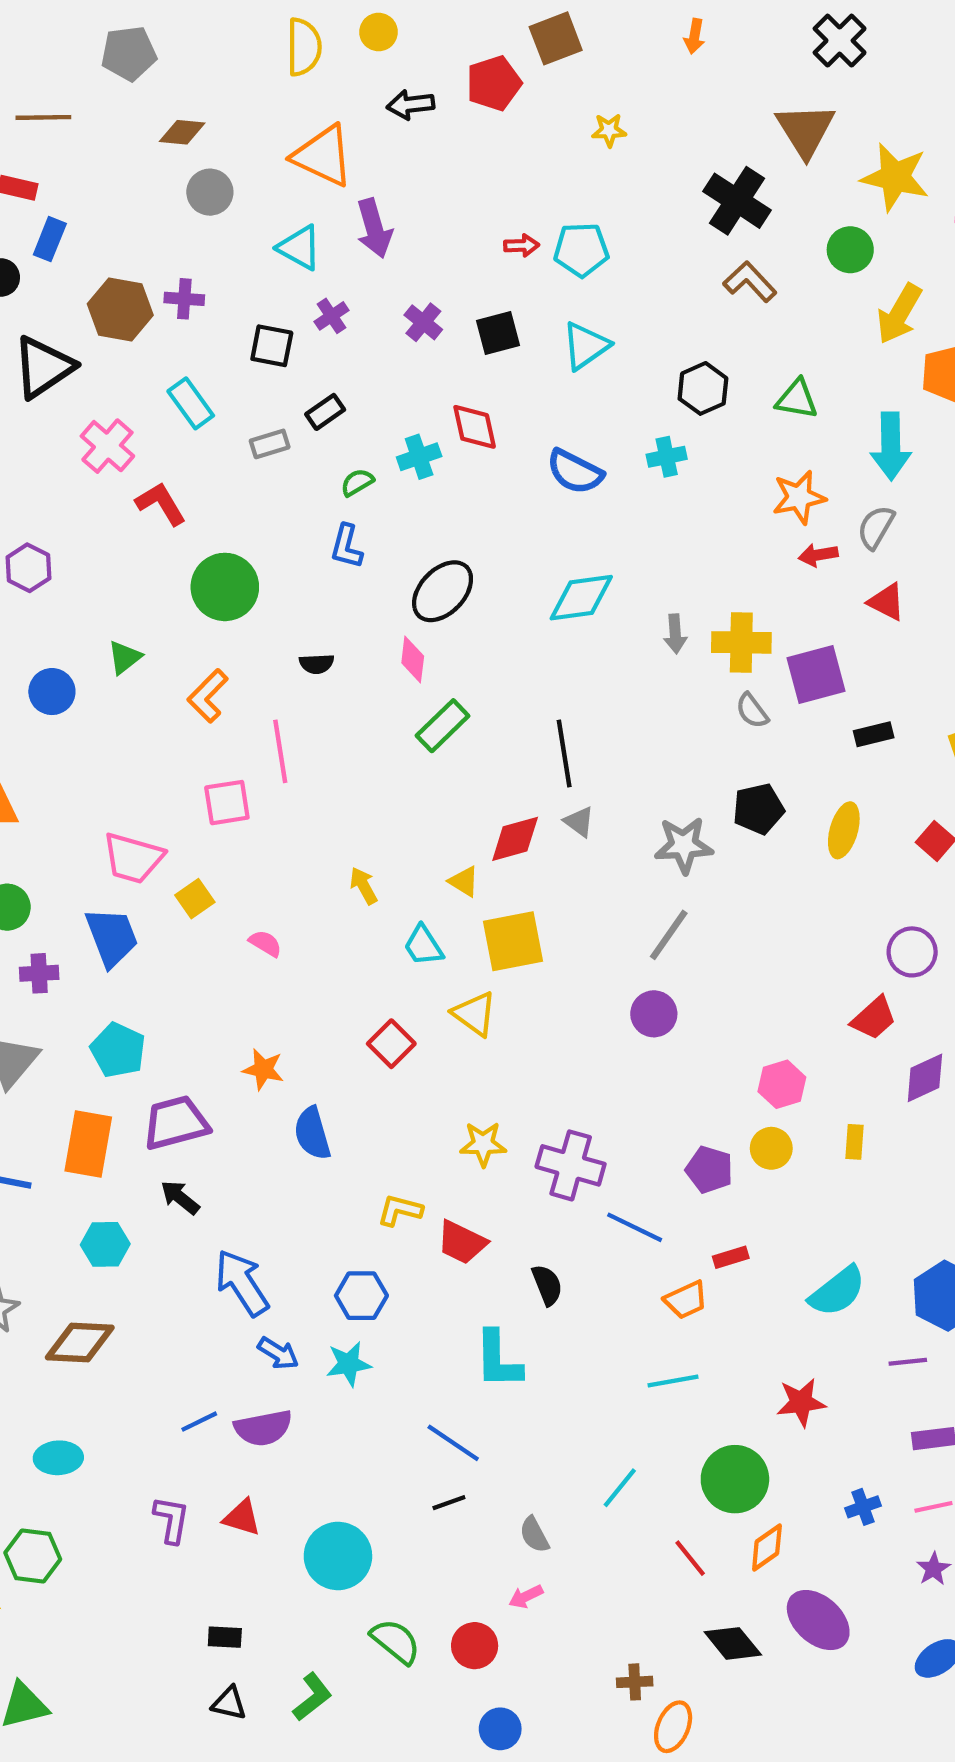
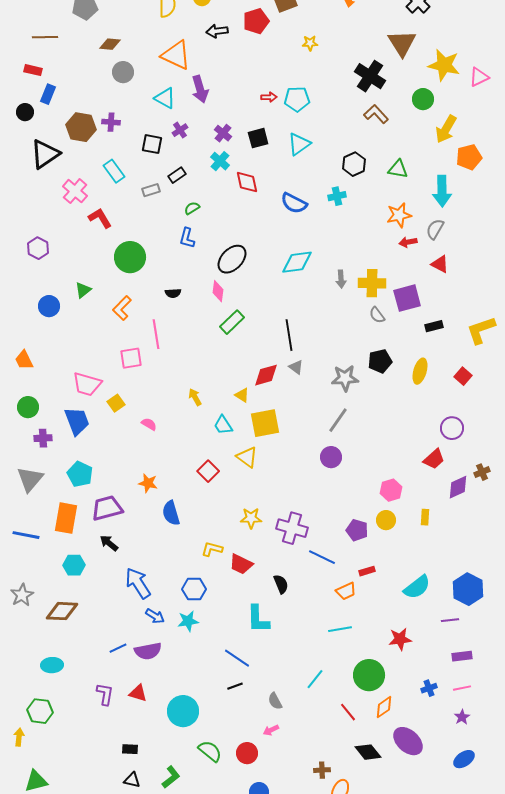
cyan cross: (419, 457) -> (220, 161), moved, turned -30

